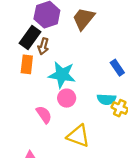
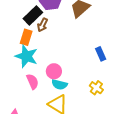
cyan star: (62, 75) -> (26, 56), moved
cyan semicircle: (106, 99) -> (59, 84), moved

